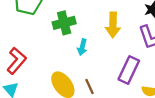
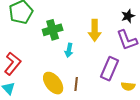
brown line: (90, 87) -> (76, 84), turned 32

